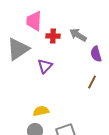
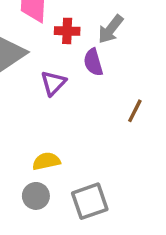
gray arrow: (78, 35) -> (111, 29), turned -84
purple semicircle: (96, 54) -> (93, 62), moved

